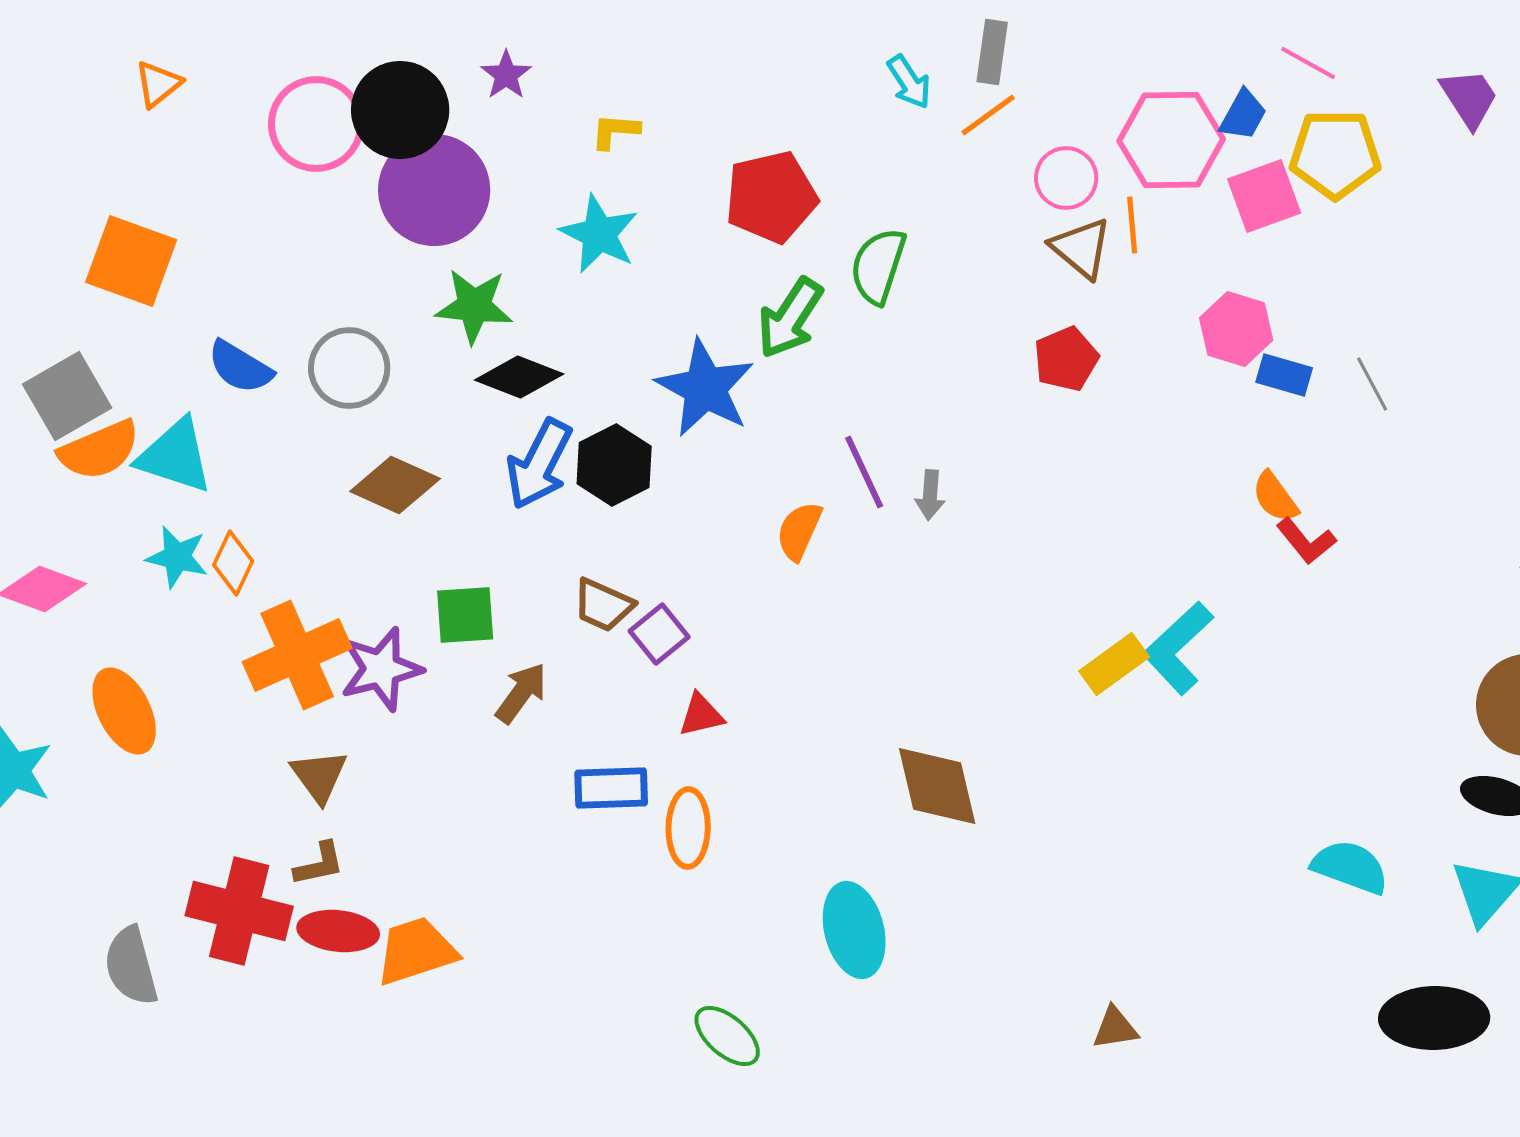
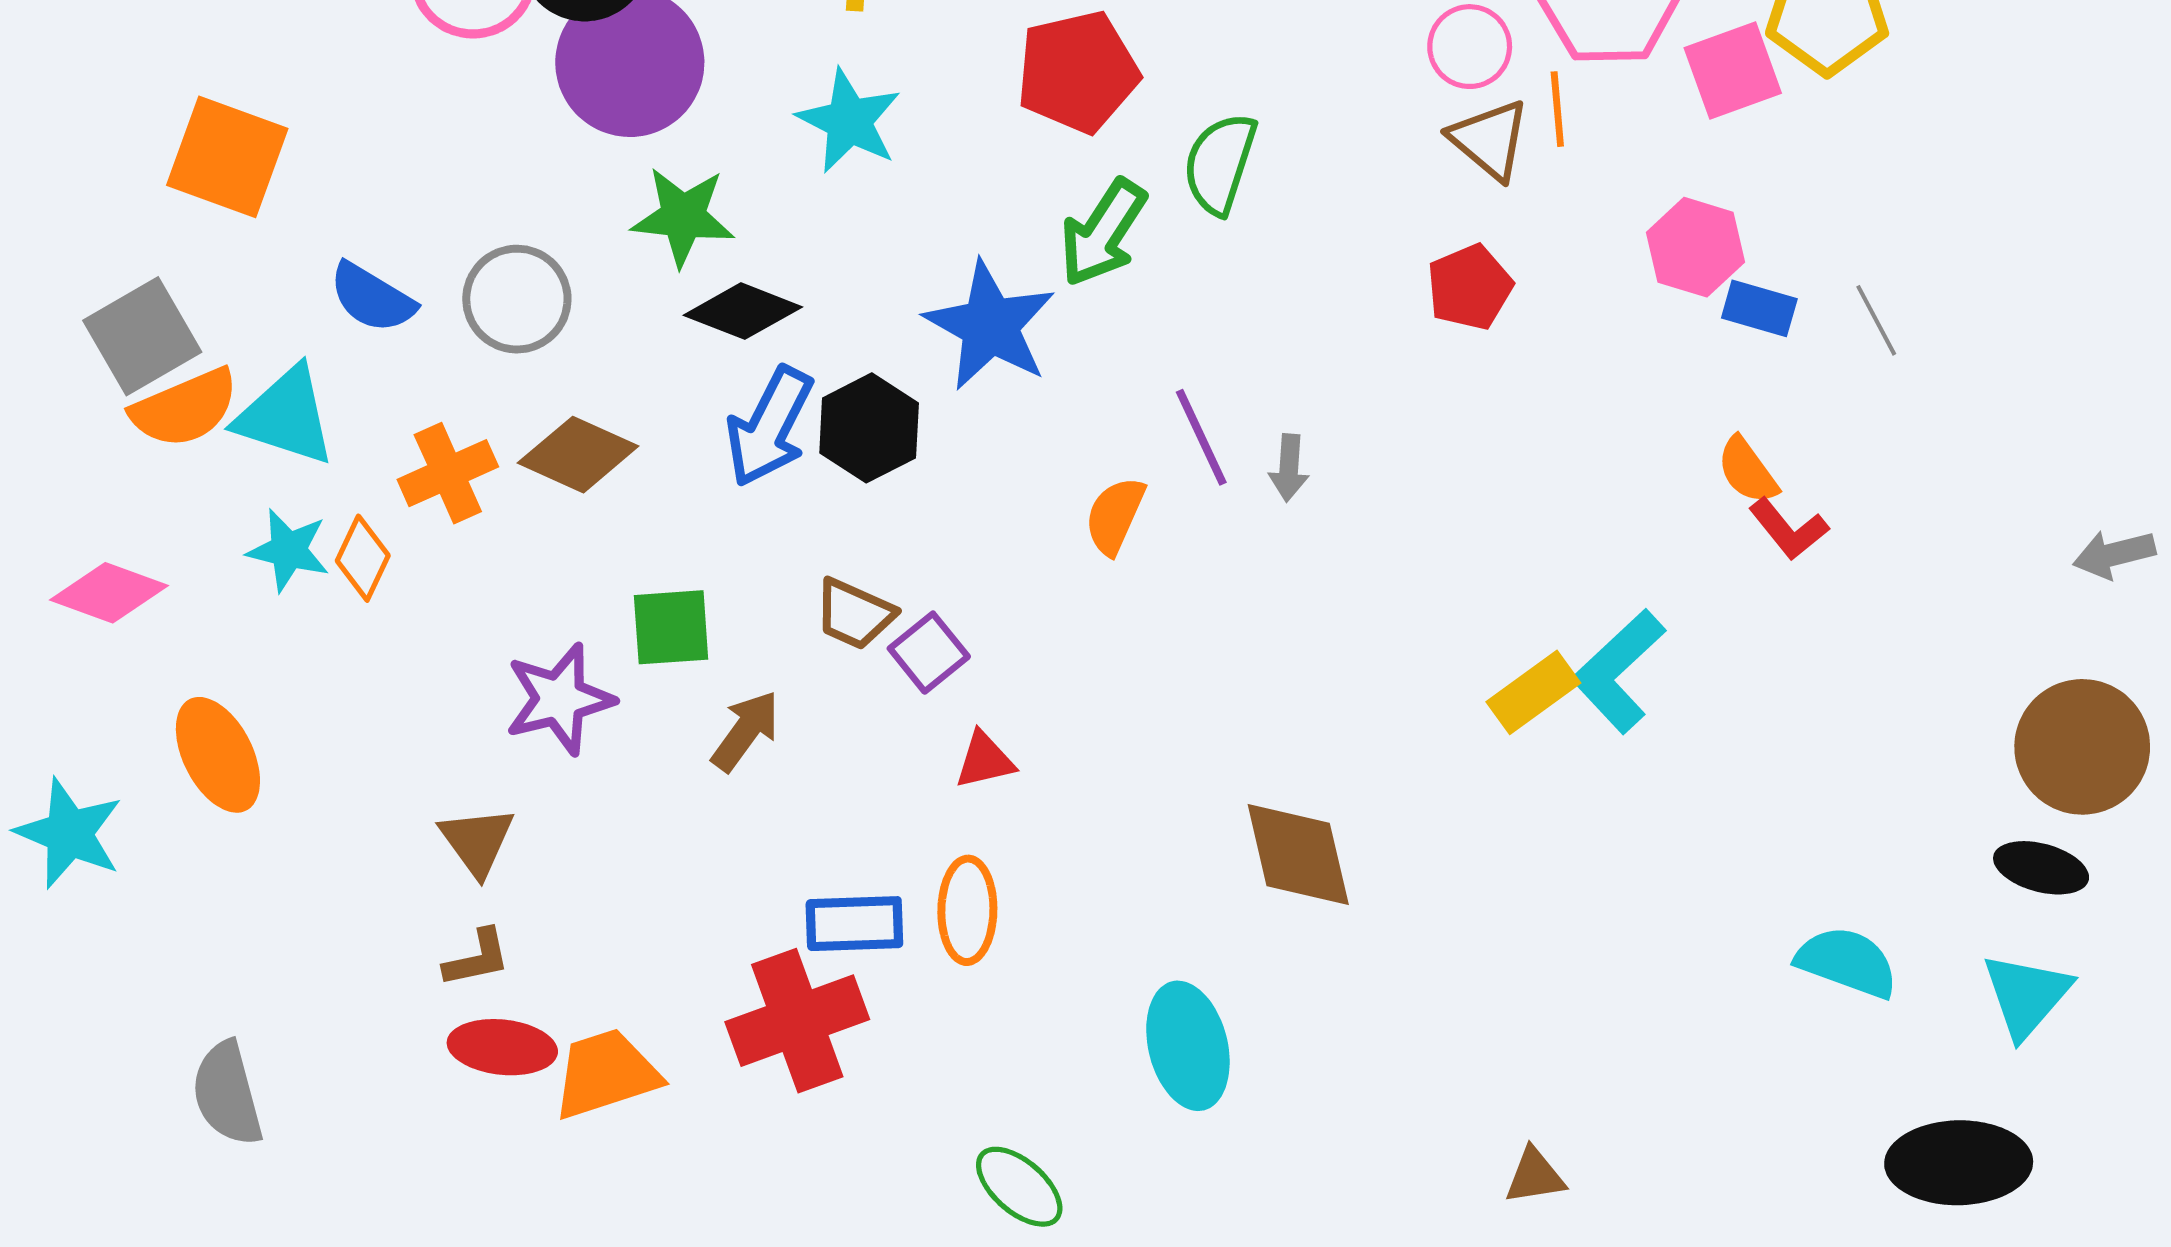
orange cross: (297, 655) -> (448, 473), moved, size x0.7
blue rectangle: (611, 788) -> (854, 924), moved
red cross: (239, 911) -> (797, 1021), moved, turned -34

